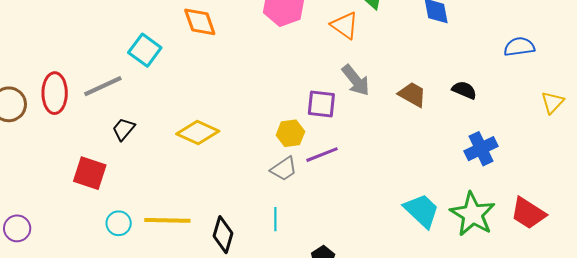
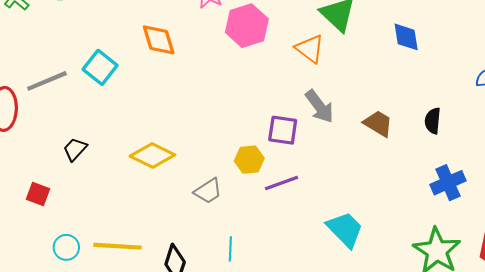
gray line: (103, 86) -> (47, 81), moved
black semicircle: (464, 90) -> (433, 121), turned -110
gray trapezoid: (284, 169) -> (208, 191), moved
red square: (90, 173) -> (38, 194), size x0.7
cyan trapezoid: (422, 211) -> (345, 229), moved

